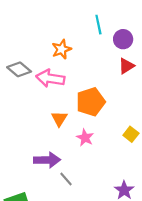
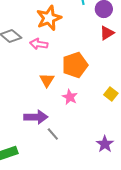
orange star: (62, 49) -> (49, 18), size x1.4
pink arrow: (50, 78) -> (39, 44), size x0.7

